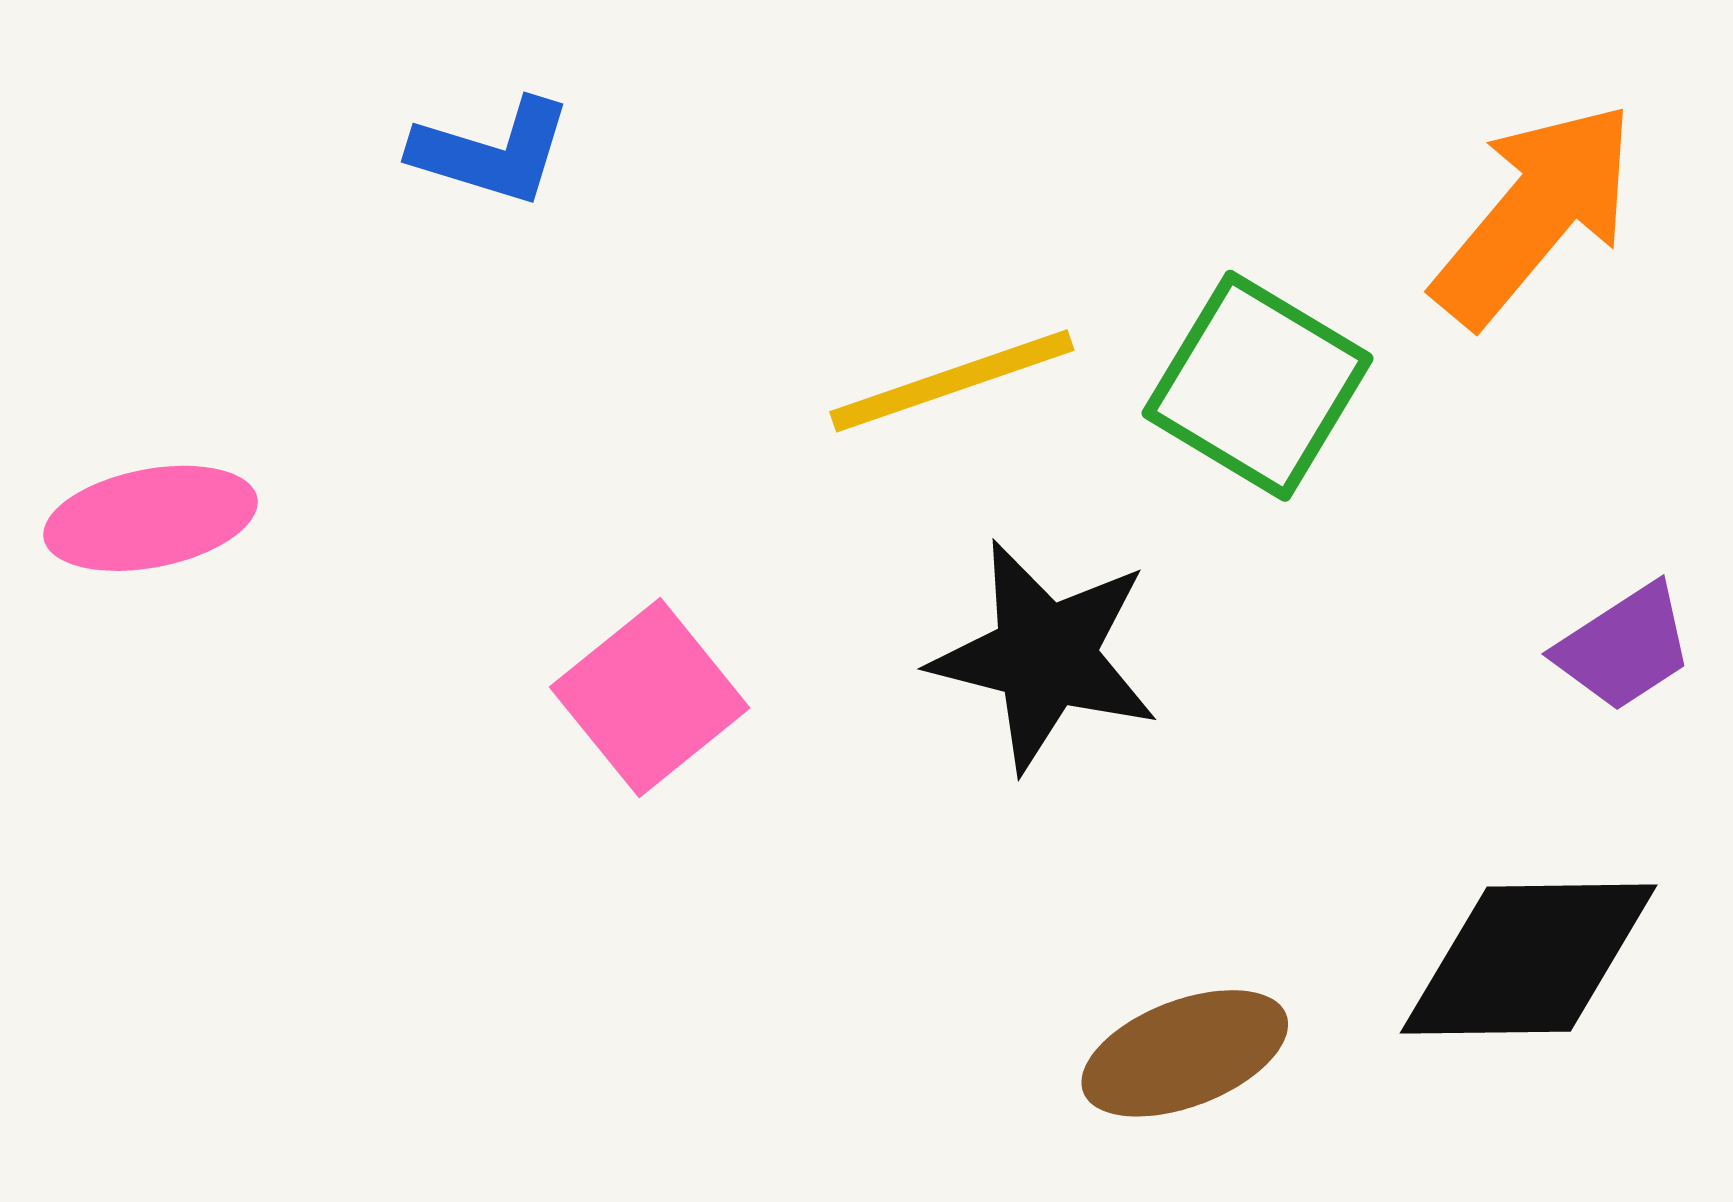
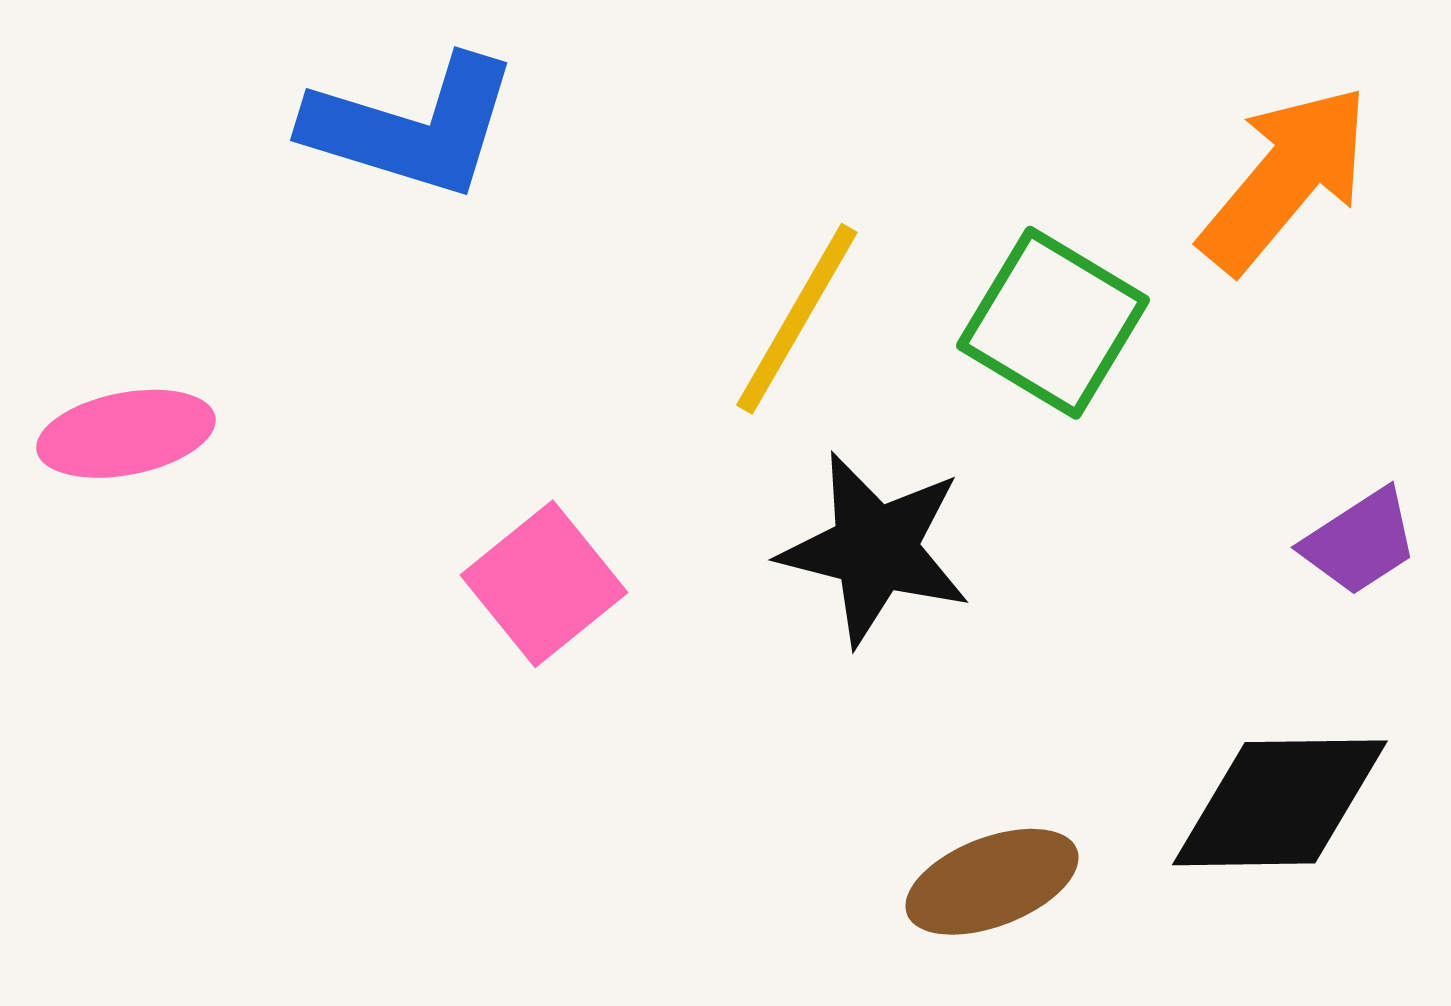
blue L-shape: (492, 152) -> (412, 127), size x1.6
yellow line: (952, 381) -> (797, 319), turned -41

